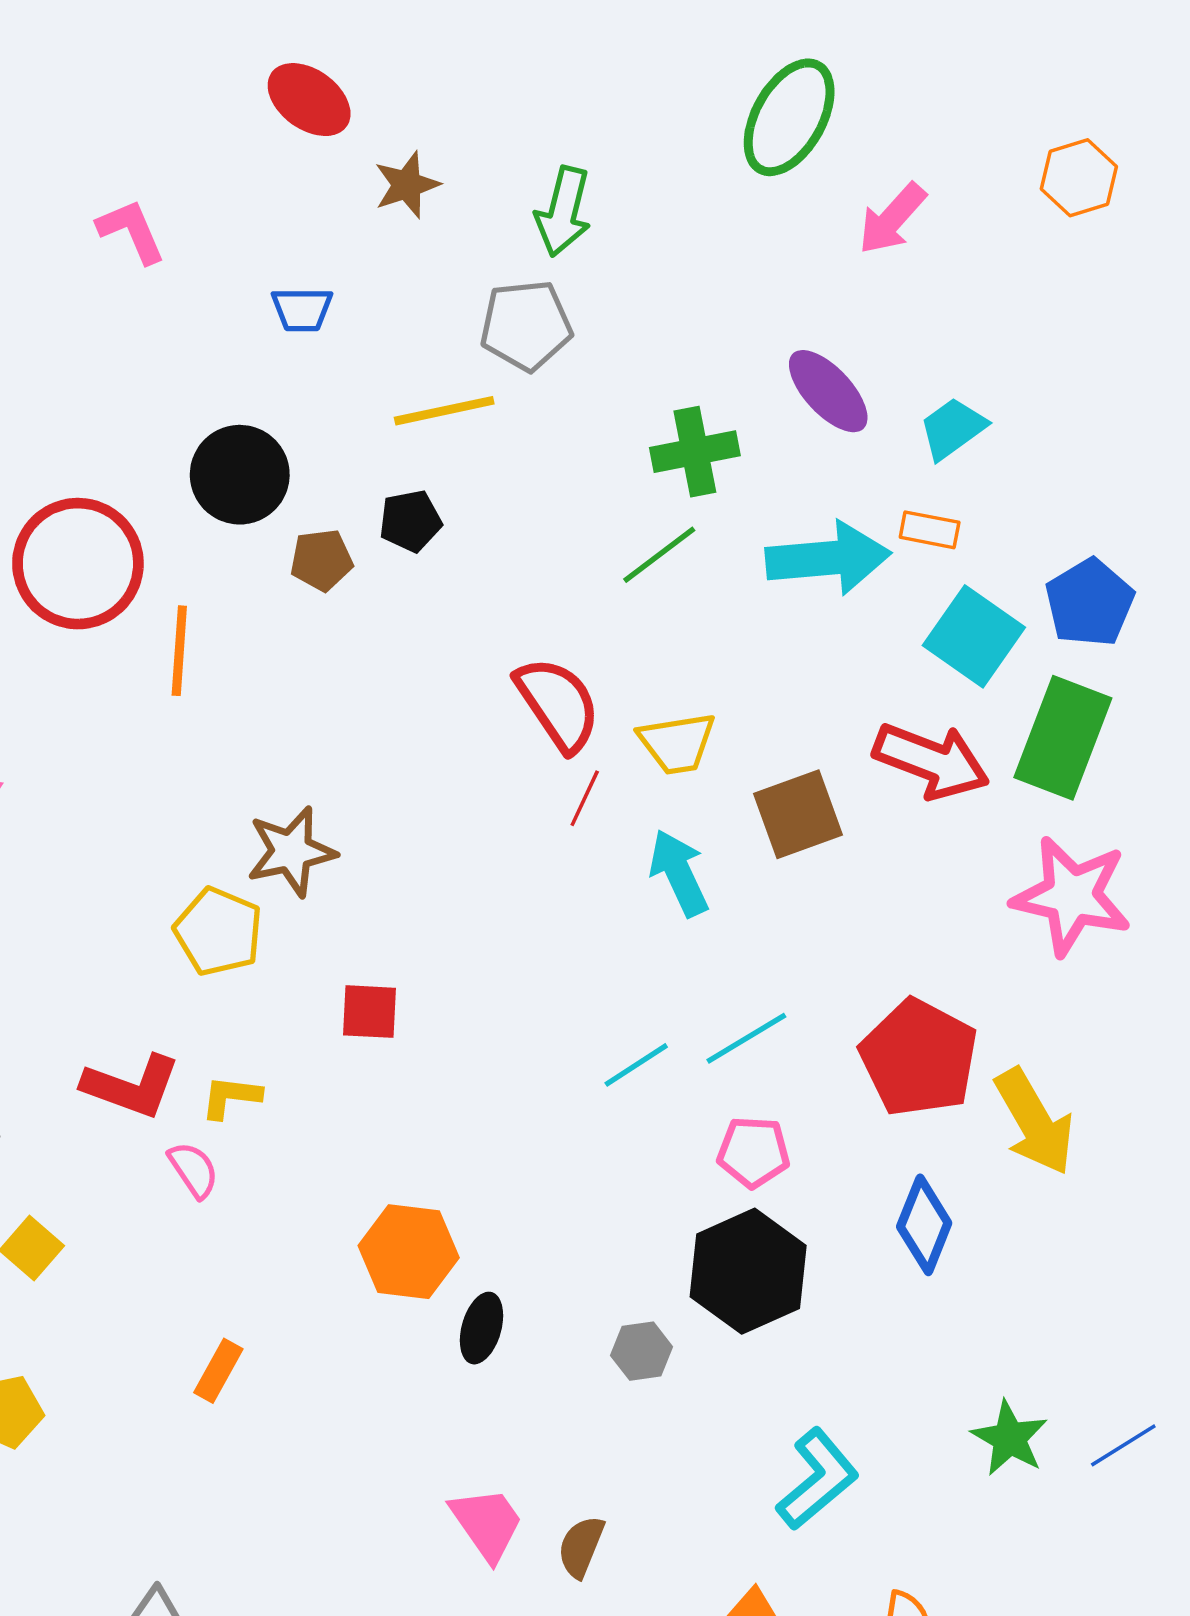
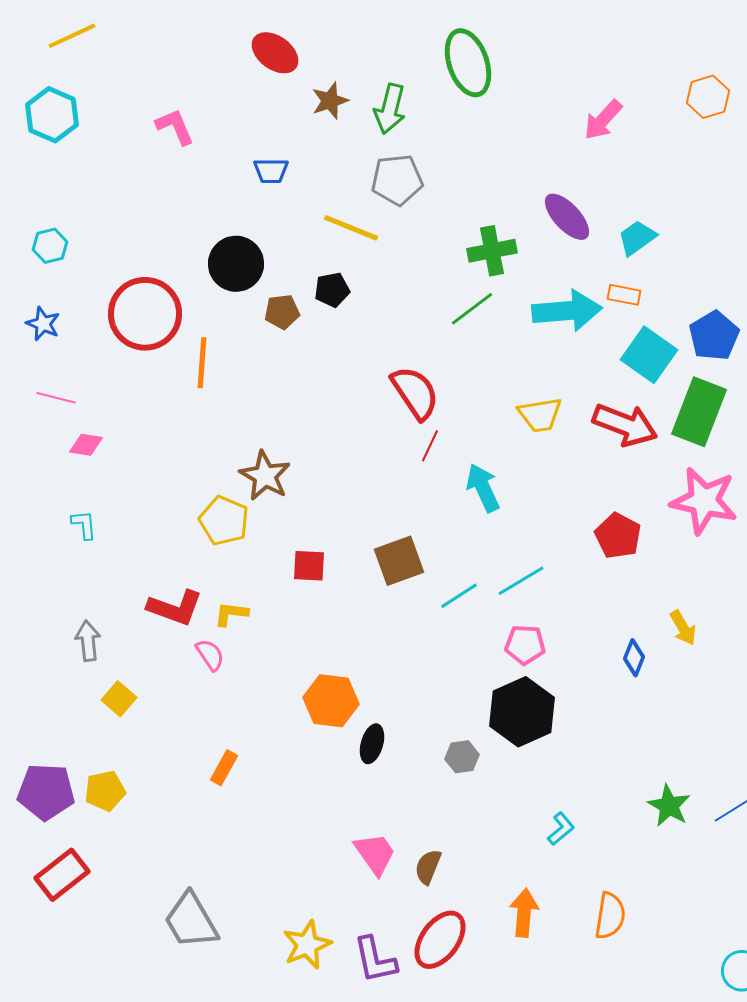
green ellipse: (789, 117) -> (468, 63), moved, turned -48
green arrow: (563, 212) -> (390, 109), moved
yellow line: (444, 411) -> (351, 228), turned 34
yellow trapezoid: (677, 743) -> (540, 415), moved
brown square: (798, 814) -> (399, 561), moved
brown star: (291, 852) -> (265, 476), turned -30
red pentagon: (919, 1058) -> (618, 536), moved, size x0.7
yellow arrow: (1034, 1122) -> (683, 628), size x0.6
blue diamond: (924, 1225) -> (634, 658), moved, size x0.7
cyan L-shape: (818, 1479) -> (561, 829), size x0.6

